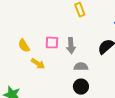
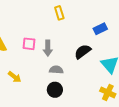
yellow arrow: (38, 64) -> (15, 77), moved

